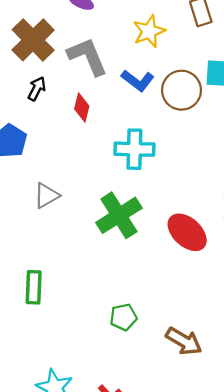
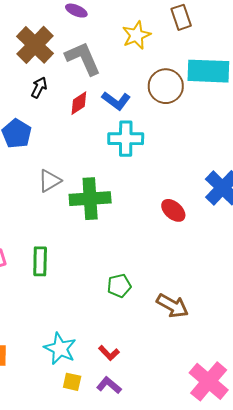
blue L-shape: (138, 81) -> (116, 101), moved
red diamond: (82, 108) -> (79, 103), turned 45
green cross: (119, 215) -> (90, 199), moved, turned 30
red ellipse: (187, 232) -> (173, 210), size x0.7

